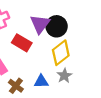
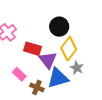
purple triangle: (40, 24) -> (48, 60), moved
blue triangle: (41, 81) -> (58, 78), size x1.6

